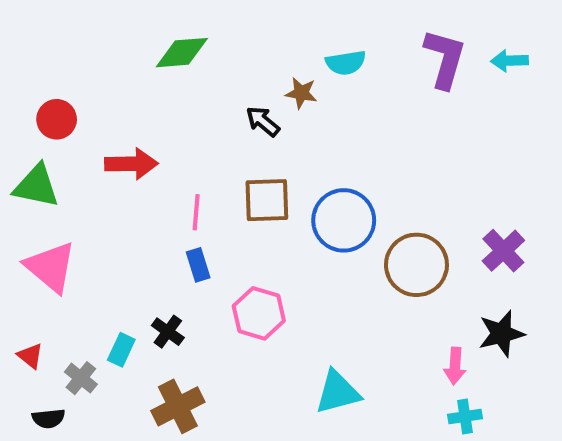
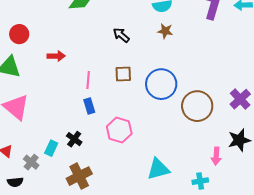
brown star: (301, 93) -> (165, 31), moved
red arrow: (131, 164) -> (56, 56), size x0.7
brown square: (267, 200) -> (123, 74), size x0.7
cyan cross: (465, 416) -> (200, 181), moved

